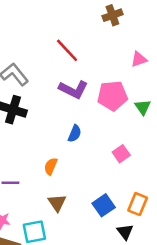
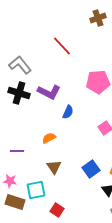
purple L-shape: (73, 89) -> (49, 92), moved
orange semicircle: (51, 166) -> (49, 138), turned 40

